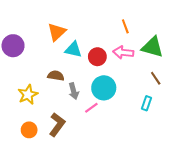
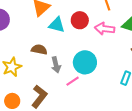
red circle: (97, 57) -> (80, 20), moved

